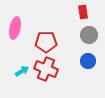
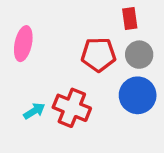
red pentagon: (46, 42) -> (98, 55), moved
blue circle: (88, 61) -> (138, 95), size x1.5

